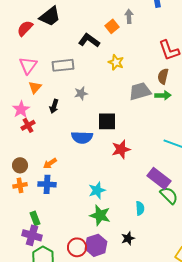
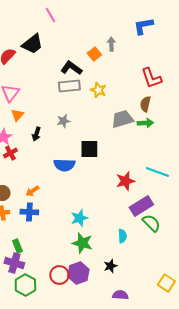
gray rectangle: (63, 65) -> (69, 86), moved
red star: (121, 149) -> (125, 181), moved
purple rectangle: (159, 178) -> (141, 206), turned -70

